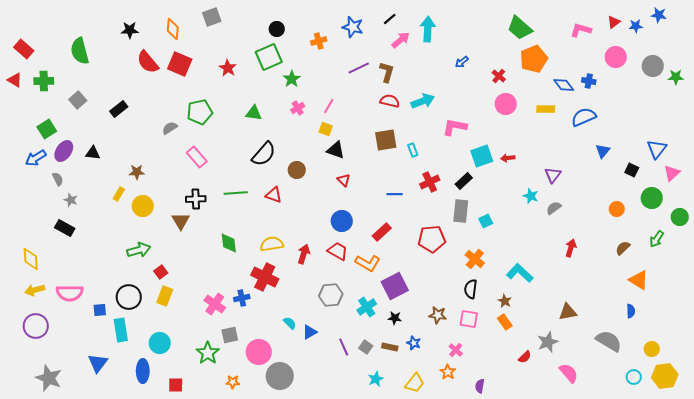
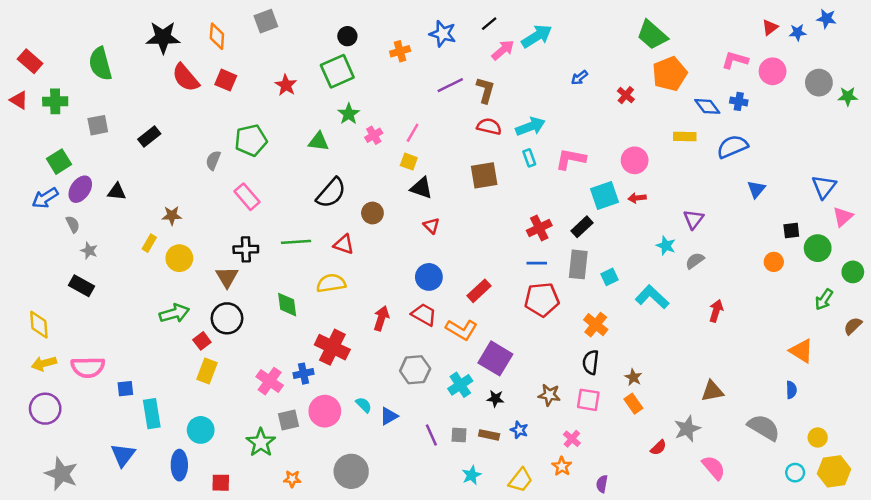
cyan arrow: (428, 29) -> (537, 36), turned 55
black star: (130, 30) -> (163, 37), size x1.5
pink L-shape: (581, 30) -> (735, 60), moved
red square: (180, 64) -> (226, 80), size x0.7
green star: (292, 79) -> (349, 114), moved
gray square: (78, 100) -> (98, 125), turned 30
pink circle: (506, 104) -> (635, 160), moved
gray semicircle: (170, 128) -> (213, 160), turned -35
cyan rectangle: (413, 150) -> (529, 158), moved
black square: (632, 170) -> (791, 231), moved, turned -32
blue line: (395, 194) -> (537, 263), moved
yellow semicircle: (272, 244) -> (331, 283), moved
brown semicircle: (623, 248) -> (853, 326), moved
cyan L-shape: (520, 273) -> (652, 297), moved
purple square: (395, 286) -> (495, 358), turned -32
black circle: (129, 297) -> (227, 318), moved
gray square: (366, 347) -> (459, 435), turned -32
pink circle: (259, 352) -> (325, 411), moved

